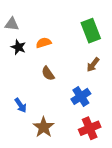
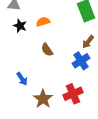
blue cross: (81, 96) -> (81, 61), moved
red cross: (90, 128) -> (73, 94), moved

